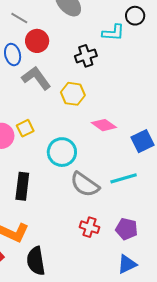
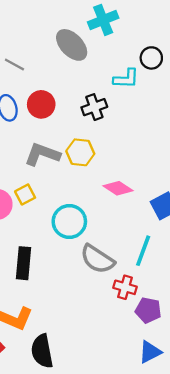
red circle: (37, 41) -> (41, 104), moved
gray L-shape: (36, 78) -> (42, 154), moved, turned -32
cyan line: (124, 178) -> (143, 251), turned -52
red cross: (89, 227) -> (125, 287), moved

